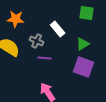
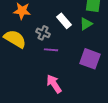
green triangle: (83, 44) -> (86, 24), moved

